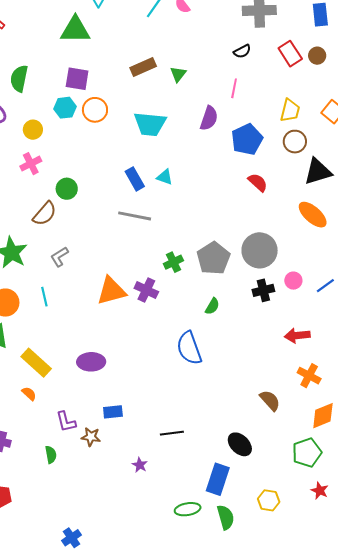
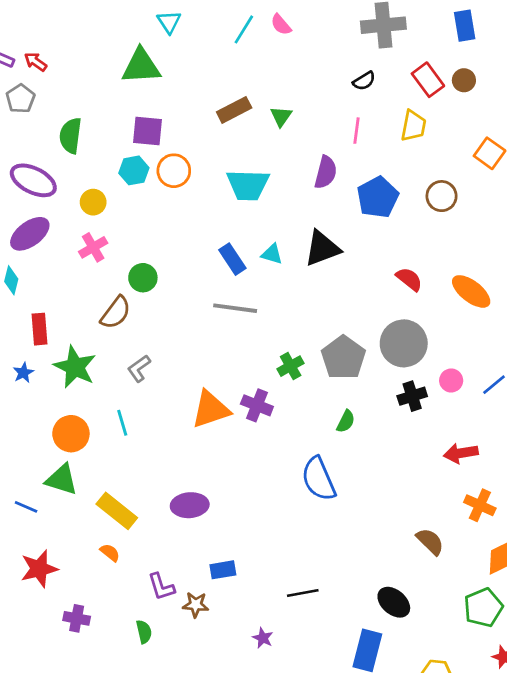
yellow trapezoid: (290, 111) -> (413, 126), moved
black triangle: (318, 172) -> (322, 248), moved
red semicircle: (258, 182) -> (409, 279), moved

